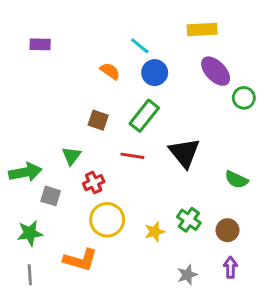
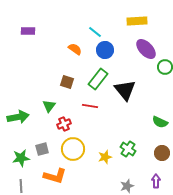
black triangle: (184, 153) -> (125, 90), moved
gray square: (51, 196) -> (42, 149), moved, turned -32
brown circle: (227, 230) -> (162, 153), moved

